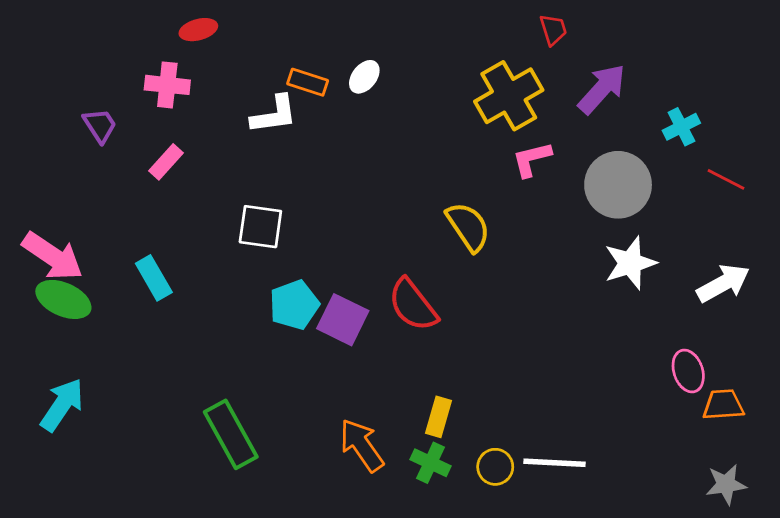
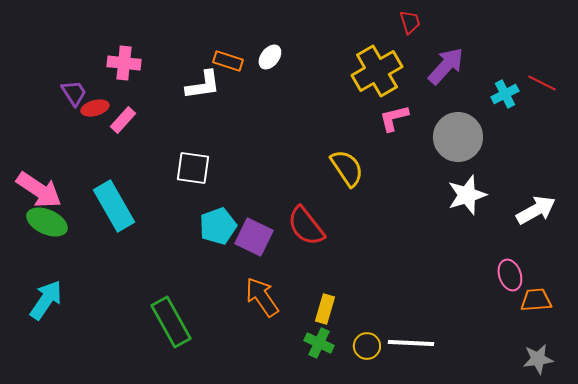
red ellipse: (198, 30) -> (95, 108), moved
red line: (726, 179) -> (542, 83), moved
cyan rectangle: (154, 278) -> (114, 206), size x1.5
orange arrow: (362, 445) -> (262, 297), moved

